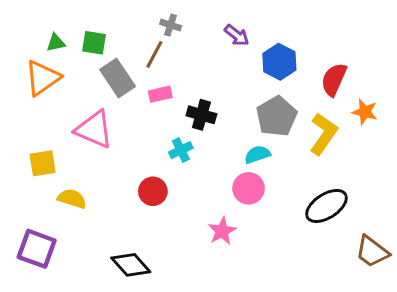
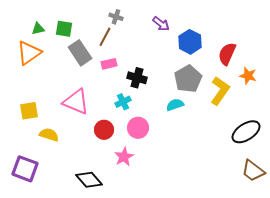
pink triangle: (94, 129) -> (76, 102), moved
pink circle: (249, 188) -> (138, 128), moved
black ellipse: (327, 206) -> (246, 132), moved
pink star: (222, 231) -> (124, 157), moved

